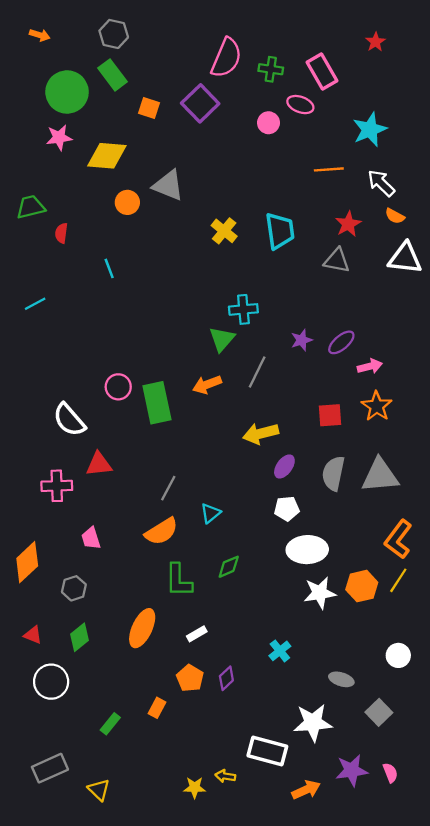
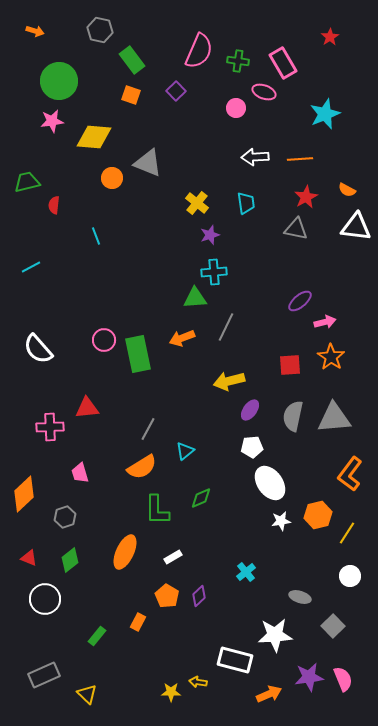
green rectangle: (113, 75) -> (132, 60), moved
purple square: (200, 103) -> (176, 91), size x0.6
orange line: (329, 169) -> (300, 159), moved
white arrow: (381, 183) -> (255, 157), moved, turned -48
cyan trapezoid: (280, 231) -> (246, 203), size x0.7
green triangle: (222, 339) -> (195, 298), turned 45
purple star: (302, 340) -> (210, 235), moved
white semicircle: (69, 420) -> (38, 349), moved
white ellipse: (307, 550) -> (270, 483), turned 56
yellow line: (398, 580) -> (347, 533), moved
white star: (320, 593) -> (281, 521), size x0.7
pink semicircle: (390, 773) -> (343, 679), size x1.4

